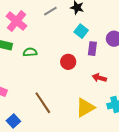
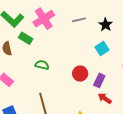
purple rectangle: (92, 49) -> (99, 80), moved
green semicircle: (30, 52) -> (42, 65), moved

